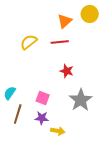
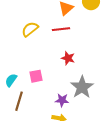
pink square: (43, 98) -> (36, 76), moved, turned -32
purple star: (42, 118) -> (62, 100), moved

